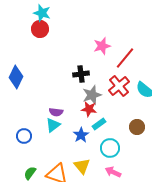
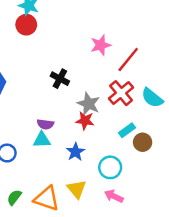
black cross: (81, 74) -> (60, 79), moved, turned 35
gray star: (92, 95) -> (89, 104), turned -30
cyan rectangle: (99, 124) -> (127, 130), moved
cyan triangle: (53, 125) -> (42, 140), turned 35

